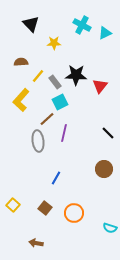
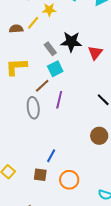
yellow line: (38, 76) -> (33, 23), moved
yellow L-shape: (21, 100) -> (16, 67), turned 45
blue line: (56, 178) -> (51, 156), moved
brown square: (45, 208) -> (40, 175), turned -32

